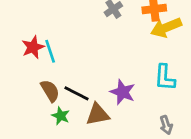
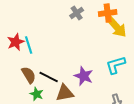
yellow arrow: (166, 27) -> (117, 27), turned -110
cyan L-shape: (165, 78) -> (116, 65), turned 70

